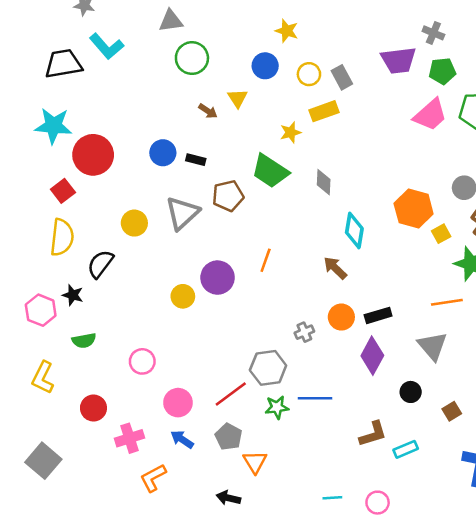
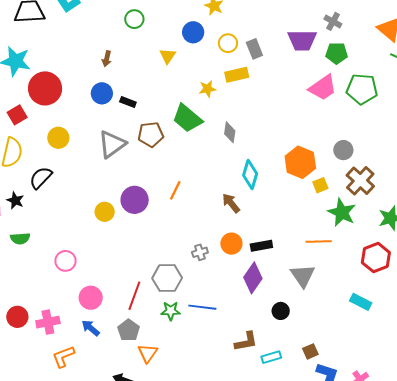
green circle: (192, 58) -> (134, 19), size x0.7
brown arrow: (208, 111) -> (107, 59), moved, turned 63
yellow circle: (134, 223) -> (58, 138), moved
red line: (231, 394) -> (134, 296), turned -40
red circle: (93, 408) -> (17, 317), moved
brown square: (452, 411) -> (310, 351), moved

